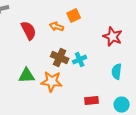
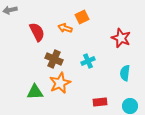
brown cross: (60, 58) -> (54, 59), moved
green triangle: (27, 76) -> (35, 92), moved
orange star: (52, 82) -> (60, 83), turned -30

